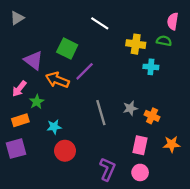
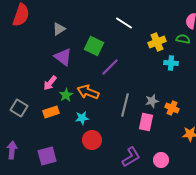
gray triangle: (17, 18) -> (59, 29), moved
yellow cross: (136, 44) -> (157, 42), turned -30
orange arrow: (57, 80) -> (88, 92), moved
gray line: (101, 113) -> (125, 105), turned 30
pink rectangle: (140, 145) -> (146, 122), moved
purple square: (16, 149) -> (47, 156), moved
purple L-shape: (107, 169) -> (131, 157), turned 35

